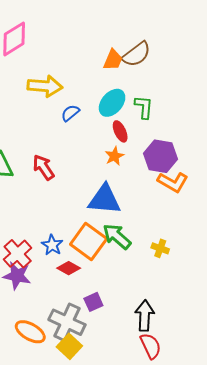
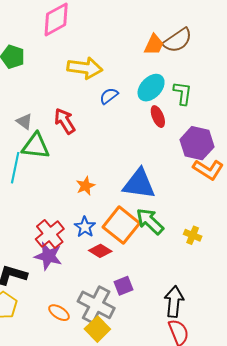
orange star: (114, 156) -> (86, 186), moved
red arrow: (43, 167) -> (65, 121), moved
orange ellipse: (30, 332) -> (59, 313), size x0.7

